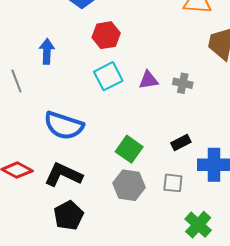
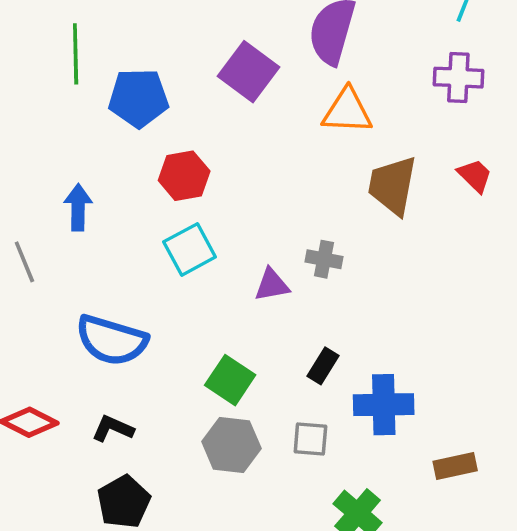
purple triangle: (149, 80) -> (272, 285), moved
black rectangle: (181, 142) -> (323, 366), turned -30
black L-shape: (63, 175) -> (113, 429), size x0.6

